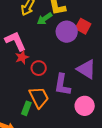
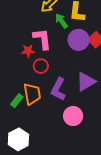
green arrow: (45, 19) -> (61, 21), turned 70
pink L-shape: (16, 41) -> (42, 39), moved
purple triangle: (86, 69) -> (86, 82), turned 40

